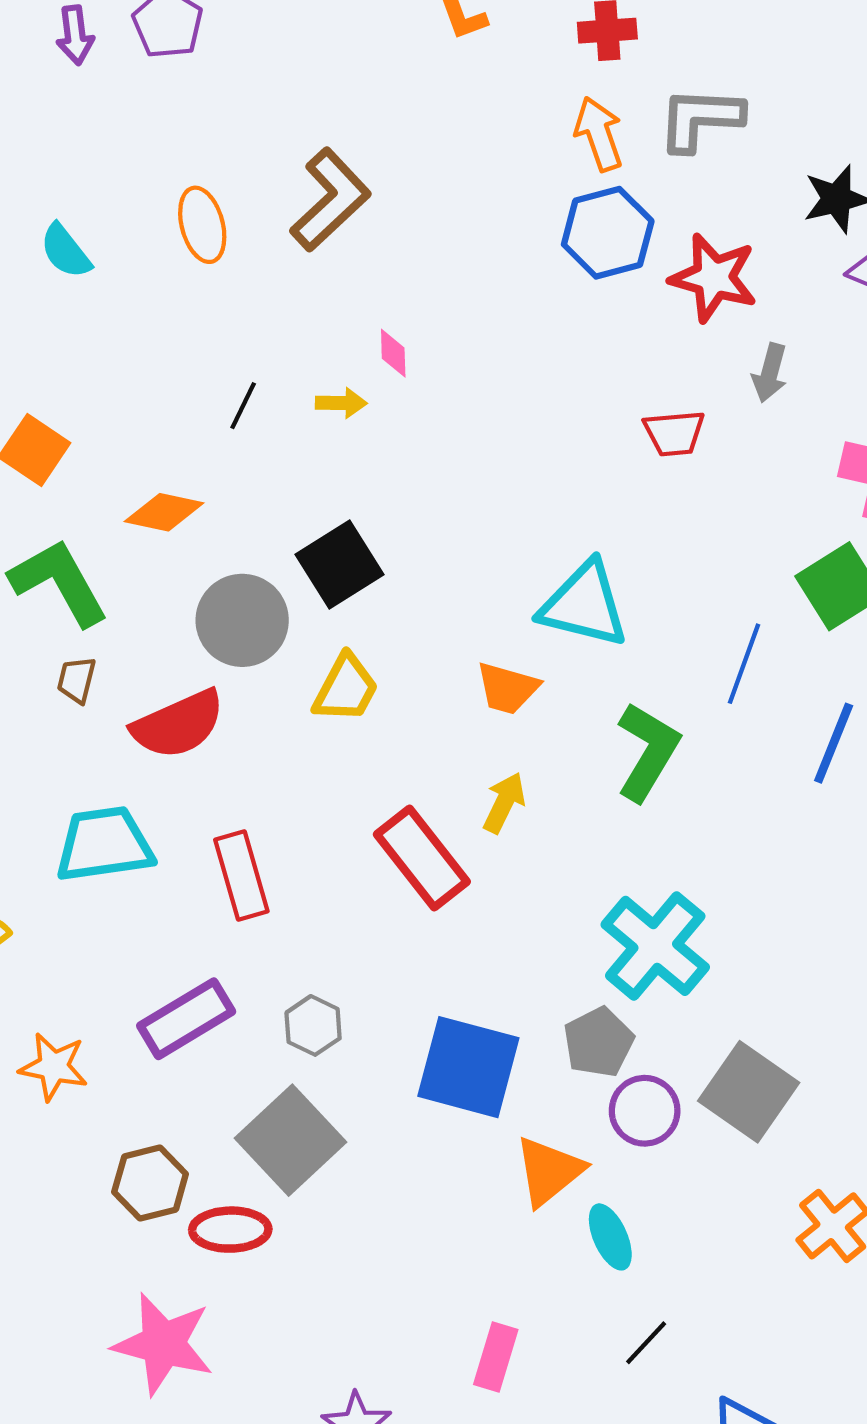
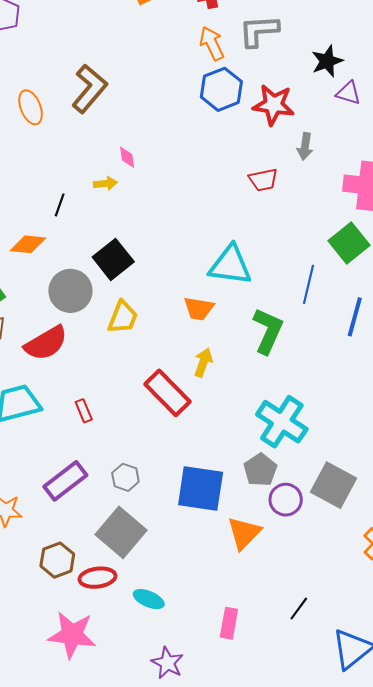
black line: (243, 406) -> (60, 205), moved
red rectangle: (241, 876) -> (84, 411), size x0.6
cyan ellipse: (610, 1237) -> (149, 599), moved, turned -36

